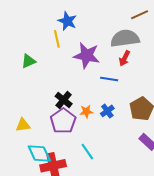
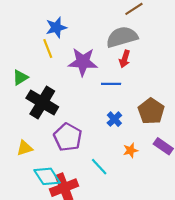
blue star: (67, 21) -> (56, 27), turned -30
black cross: (64, 100) -> (42, 102), moved, size x1.6
orange star: (86, 111) -> (130, 150), moved

